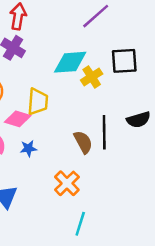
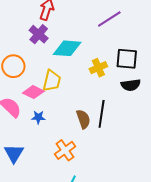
cyan diamond: (70, 62) -> (67, 48), moved
black semicircle: (138, 120) -> (131, 85), moved

